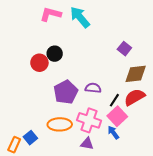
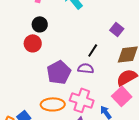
black circle: (55, 54) -> (40, 24), moved
black line: (114, 100) -> (93, 50), moved
pink square: (117, 116) -> (122, 96), moved

